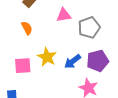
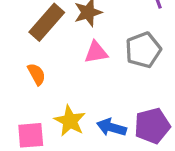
gray pentagon: (89, 28) -> (143, 50), moved
blue arrow: (73, 61) -> (112, 127), turned 54

